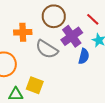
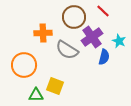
red line: (93, 19) -> (103, 11), moved

